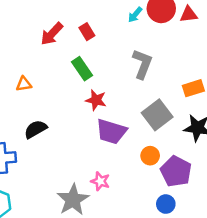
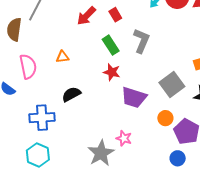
gray L-shape: (142, 64) -> (141, 41), moved
red star: (96, 100) -> (112, 72), moved

